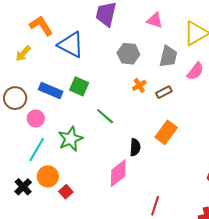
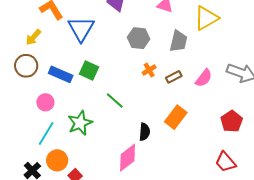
blue triangle: (71, 45) -> (81, 29), turned 32
pink semicircle: (195, 71) -> (204, 78), moved
brown circle: (15, 98) -> (26, 66), moved

